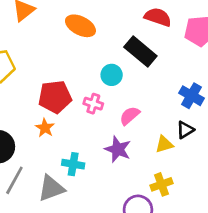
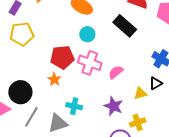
cyan circle: (112, 75) -> (87, 34), moved
pink cross: (93, 104) -> (90, 63), size x1.6
purple star: (118, 149) -> (113, 106), moved

